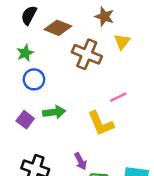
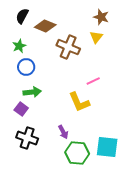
brown star: (104, 17) -> (101, 17), moved
green arrow: (54, 112) -> (32, 92), moved
purple square: (25, 120) -> (21, 109), moved

